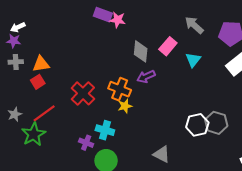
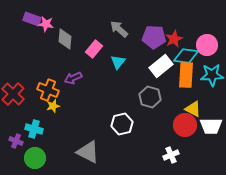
gray diamond: (141, 51) -> (65, 39), moved
gray hexagon: (216, 123) -> (150, 97), moved
gray triangle: (162, 154) -> (88, 152), size x1.4

